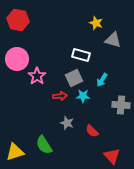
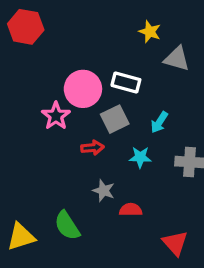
pink circle: (17, 59) -> (83, 89), moved
cyan star: (83, 96) -> (140, 157), moved
red semicircle: (92, 131) -> (131, 210), moved, turned 136

